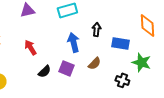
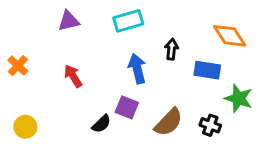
orange diamond: (147, 25) -> (230, 36), moved, turned -30
brown semicircle: (94, 63) -> (169, 122), moved, size x1.5
black semicircle: (44, 71) -> (101, 124), moved

